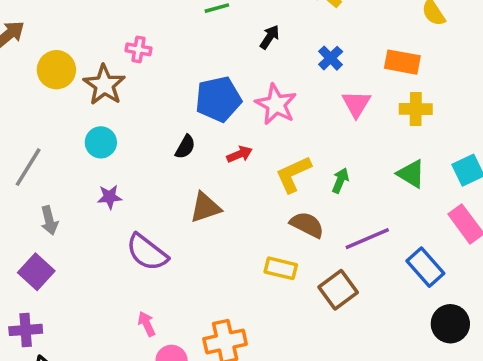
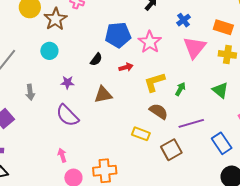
pink triangle: (356, 104) -> (195, 47), size x1.4
purple star: (110, 197) -> (67, 82), moved
gray arrow: (49, 220) -> (30, 92), moved

